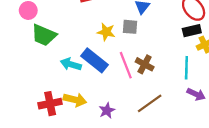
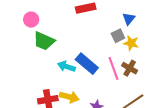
gray square: (130, 27) -> (118, 36), turned -32
yellow star: (106, 32) -> (131, 43), moved

